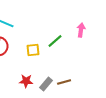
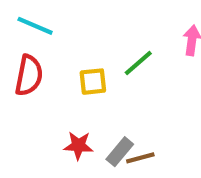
brown line: (64, 82) -> (140, 158), moved

